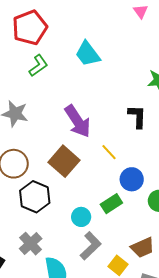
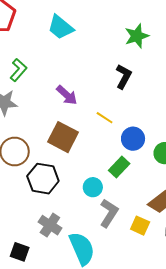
green L-shape: (38, 66) -> (18, 70), moved
black L-shape: (137, 117) -> (124, 76), turned 40
purple arrow: (78, 121) -> (67, 95), size x0.7

